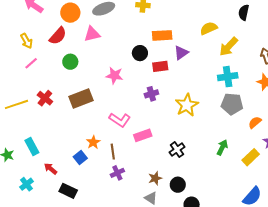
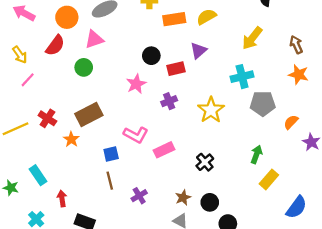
yellow semicircle: (209, 28) -> (206, 17), moved
orange rectangle: (162, 35) -> (174, 19), moved
green circle: (70, 62) -> (84, 67), moved
pink star: (114, 76) -> (136, 84), moved, turned -30
cyan cross: (228, 77) -> (242, 77), moved
orange star: (93, 142) -> (71, 139), moved
brown line: (113, 152) -> (110, 181), moved
yellow rectangle: (251, 157) -> (269, 179), moved
blue square: (80, 158) -> (111, 154), moved, turned 32
red arrow: (51, 169) -> (62, 199), turned 48

